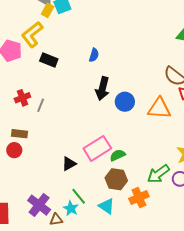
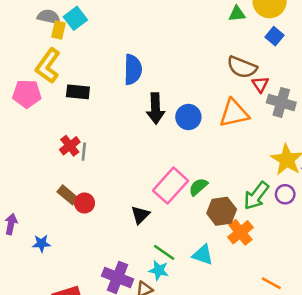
blue semicircle: (94, 55) -> (133, 69), size x1.6
red cross: (22, 98) -> (70, 146), moved
brown rectangle: (20, 134) -> (68, 195), turned 49
red circle: (14, 150) -> (85, 203), moved
brown hexagon: (116, 179) -> (222, 211), moved

